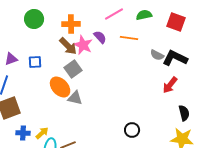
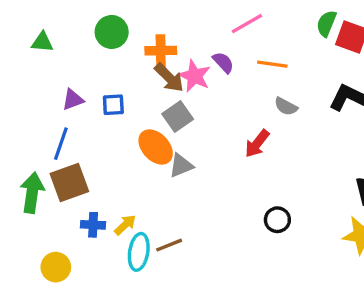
green semicircle: (144, 15) -> (326, 24), moved, turned -56
orange cross: (71, 24) -> (161, 51), moved
gray semicircle: (157, 55) -> (286, 106), moved
red arrow: (170, 85) -> (257, 144), moved
gray triangle: (75, 98) -> (181, 166), turned -35

